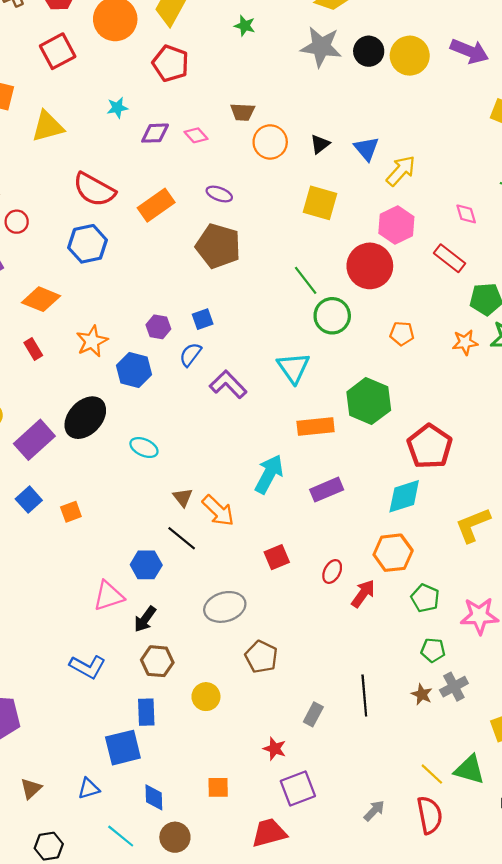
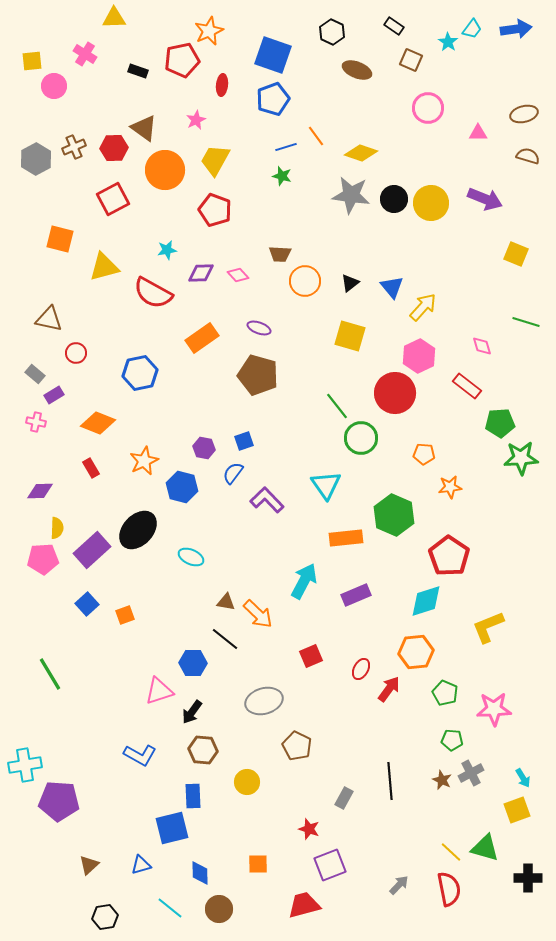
red semicircle: (94, 190) -> (153, 293), moved
orange star: (465, 342) -> (450, 487), moved
brown triangle: (183, 497) -> (226, 602), turned -42

